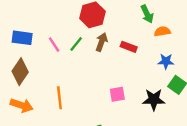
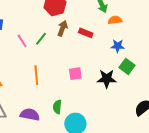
green line: (76, 44) -> (41, 39), moved
pink line: (54, 45) -> (22, 41), moved
orange line: (59, 98) -> (36, 75), moved

